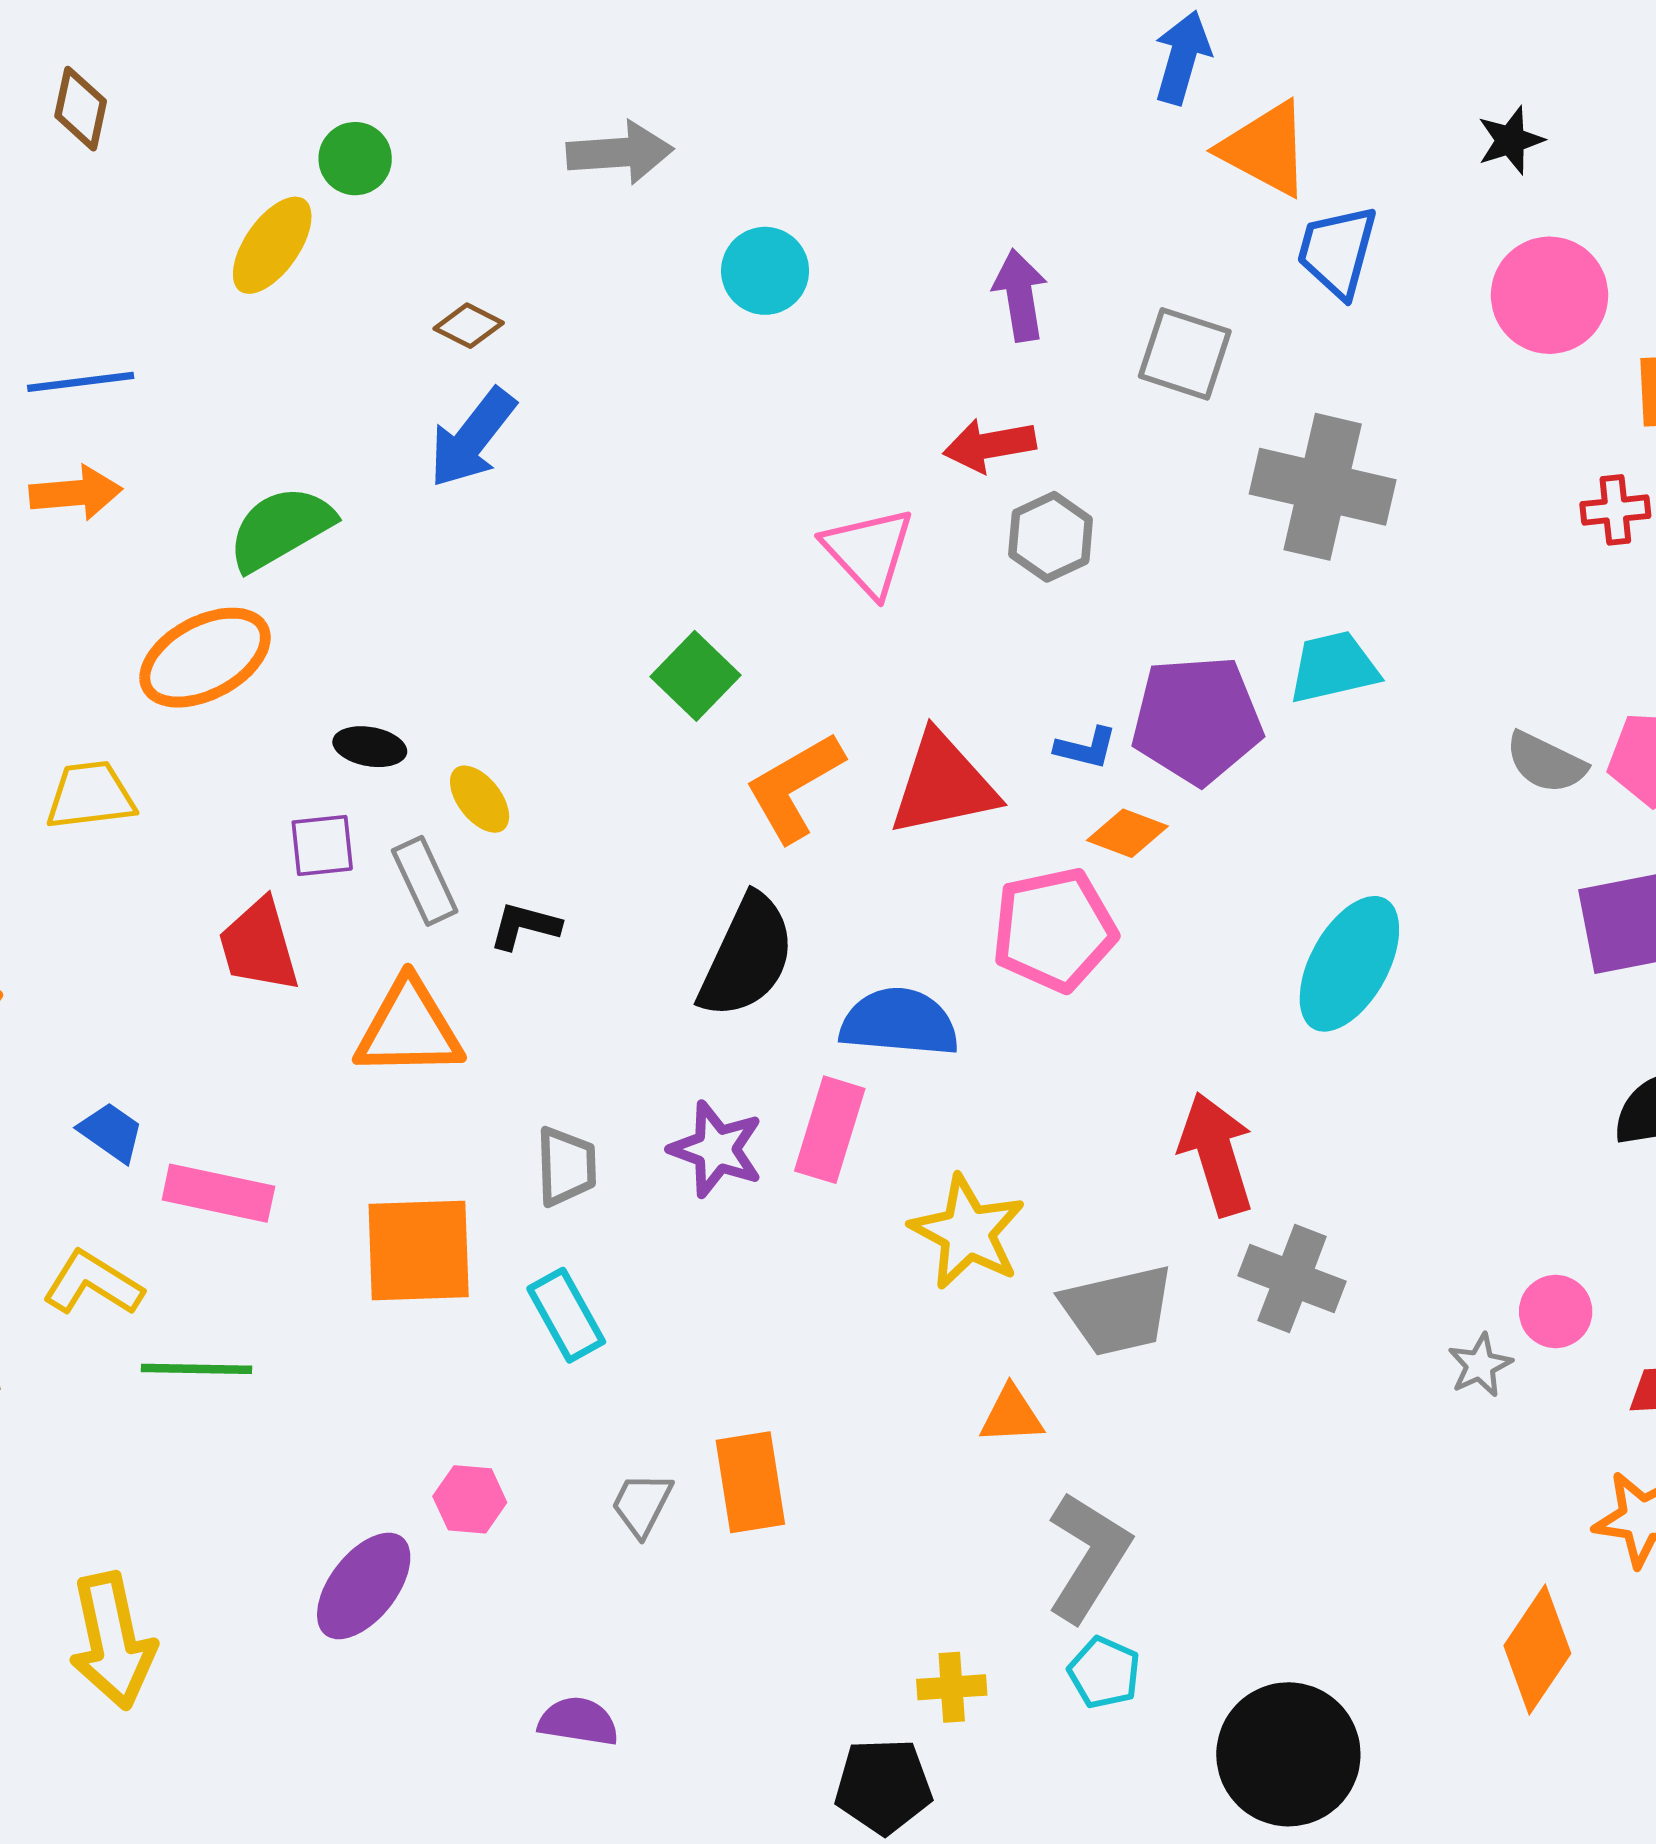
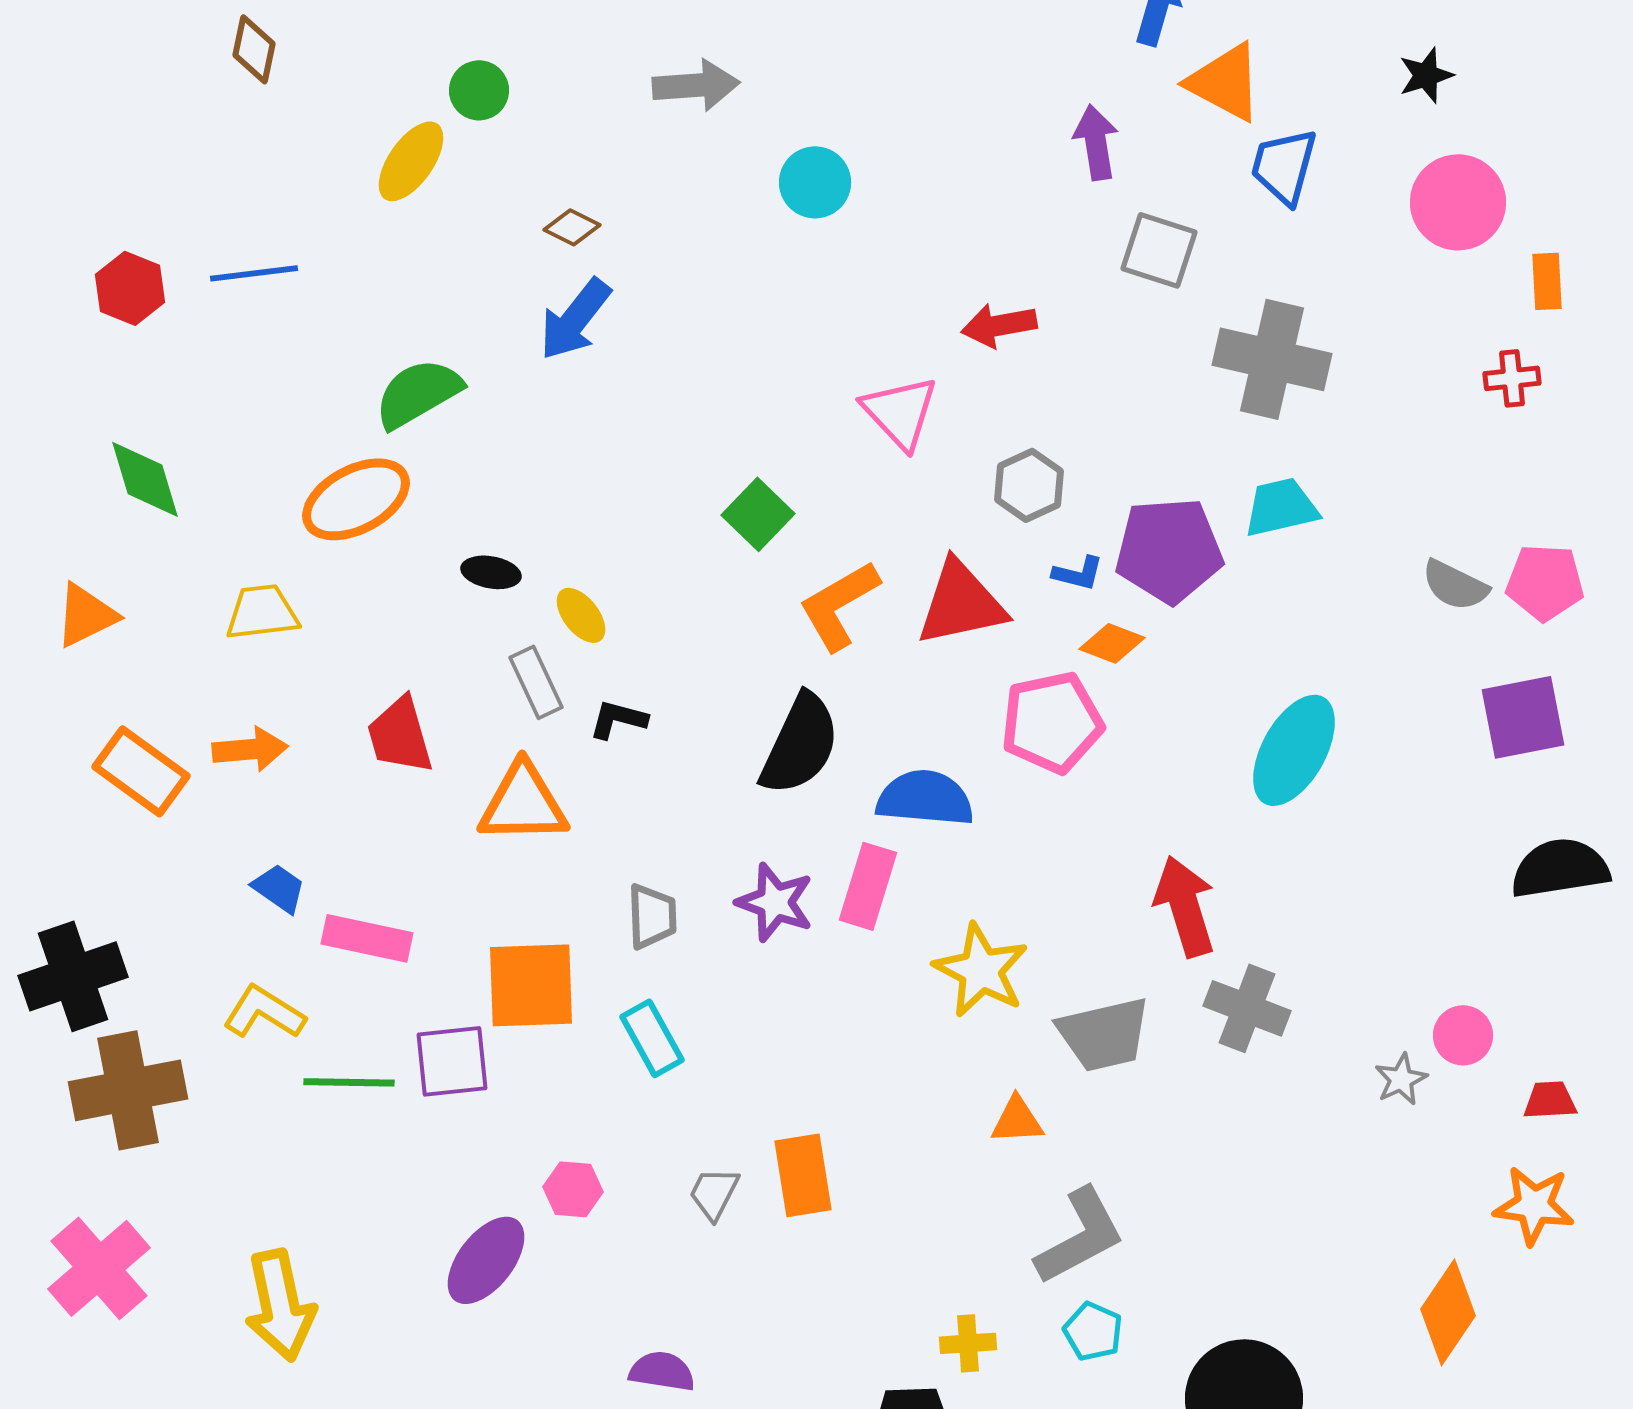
purple arrow: (1020, 295) -> (1096, 142), moved
orange arrow: (76, 493) -> (250, 749), moved
gray hexagon: (1051, 537) -> (1029, 485), moved
purple square: (322, 845) -> (452, 1061), moved, size x1.4
gray L-shape: (1088, 1557) -> (1080, 1236), turned 30

